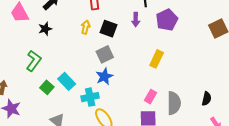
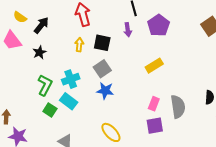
yellow rectangle: (157, 59) -> (154, 66), turned 42
green L-shape: (34, 61) -> (45, 85), moved
blue star: (104, 76) -> (105, 91), turned -30
cyan cross: (90, 97) -> (71, 79), moved

